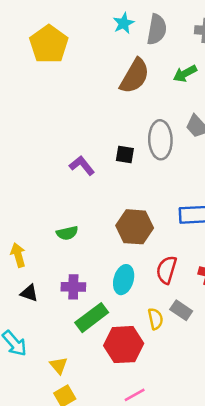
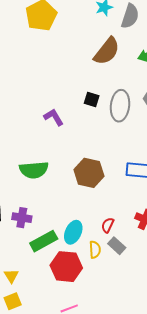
black square: (125, 155) -> (92, 100), moved
green semicircle: (67, 233) -> (34, 170), size x1.6
red semicircle: (167, 270) -> (108, 225), moved, size x0.7
cyan ellipse: (124, 280) -> (73, 232), moved
purple cross: (73, 287) -> (22, 218), moved

